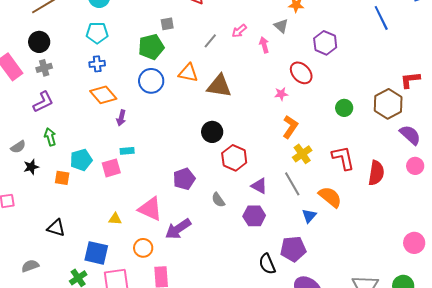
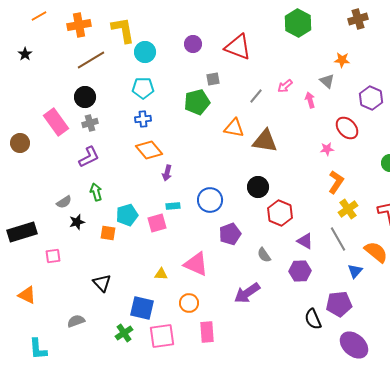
blue circle: (151, 81) -> (210, 200), moved
black triangle: (56, 228) -> (102, 283), turned 30
purple arrow: (178, 229) -> (247, 293), moved

